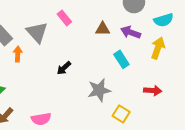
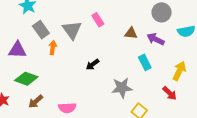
yellow arrow: (158, 48) -> (179, 71), moved
red arrow: (153, 91) -> (170, 93), turned 35

